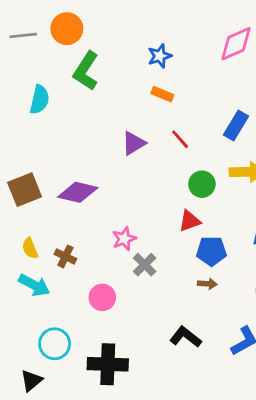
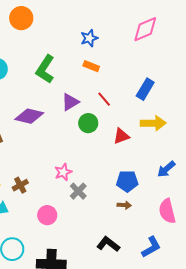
green L-shape: (86, 71) -> (45, 69), moved
green circle: (202, 184) -> (88, 123), moved
purple diamond: (78, 192) -> (29, 116), moved
red triangle: (190, 221) -> (121, 136), moved
brown cross: (65, 256) -> (20, 185), turned 35

